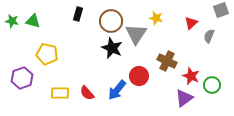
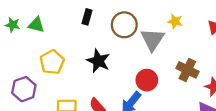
black star: (112, 48) -> (98, 61), moved
yellow pentagon: (47, 54) -> (52, 62), turned 30
red circle: (139, 76) -> (147, 80), moved

